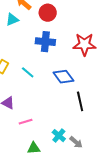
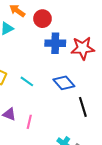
blue cross: (45, 42) -> (55, 43), moved
pink line: (26, 122) -> (29, 122), moved, turned -56

